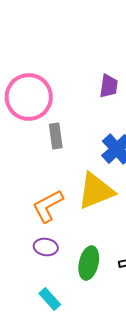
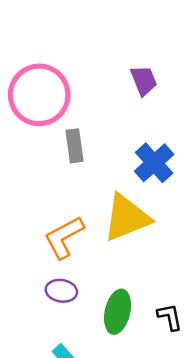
purple trapezoid: (109, 86) -> (144, 81), turned -30

